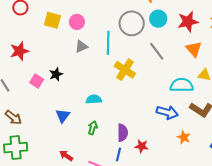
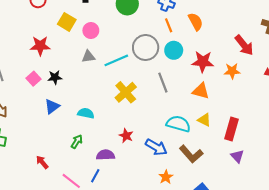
cyan line: (108, 43) -> (116, 60), turned 50
orange triangle: (194, 49) -> (201, 91), turned -48
red star: (19, 51) -> (40, 46), moved
blue triangle: (63, 116) -> (52, 106), moved
purple semicircle: (123, 133) -> (105, 155), turned -108
red star: (142, 146) -> (126, 136), moved

